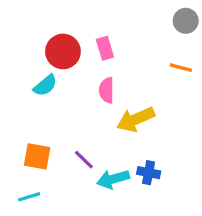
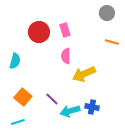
gray circle: (186, 21) -> (107, 13), moved
cyan semicircle: (45, 85) -> (15, 61), moved, turned -35
orange square: (37, 156) -> (23, 97), turned 30

